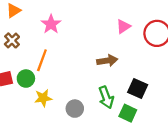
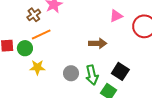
brown cross: (12, 40) -> (34, 15), moved
orange line: (42, 60) -> (41, 35), turned 36
gray circle: (75, 109) -> (71, 73), moved

